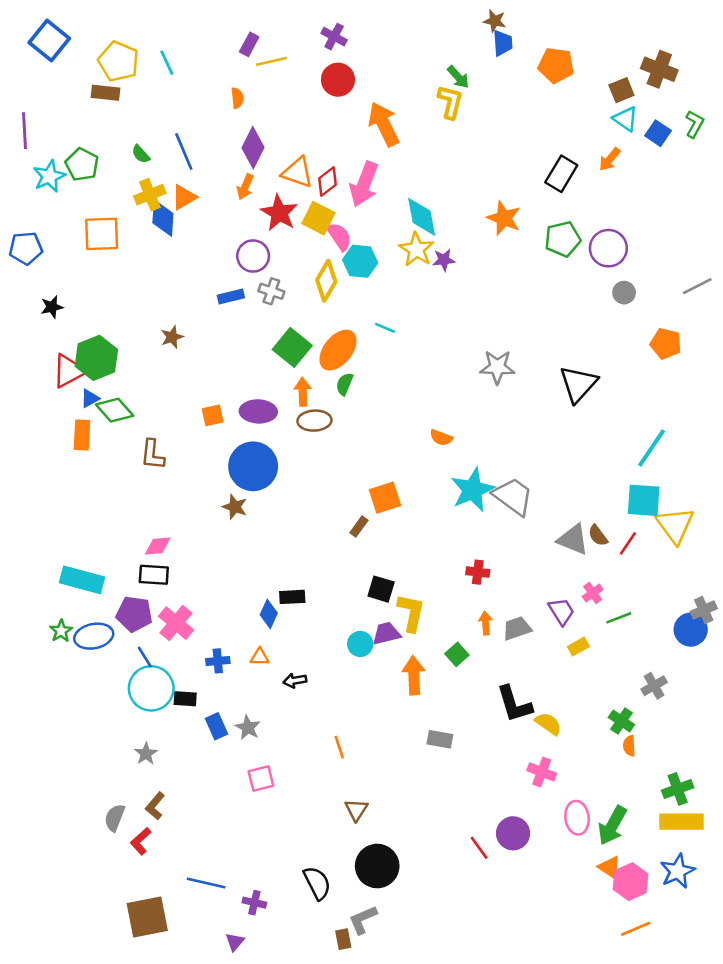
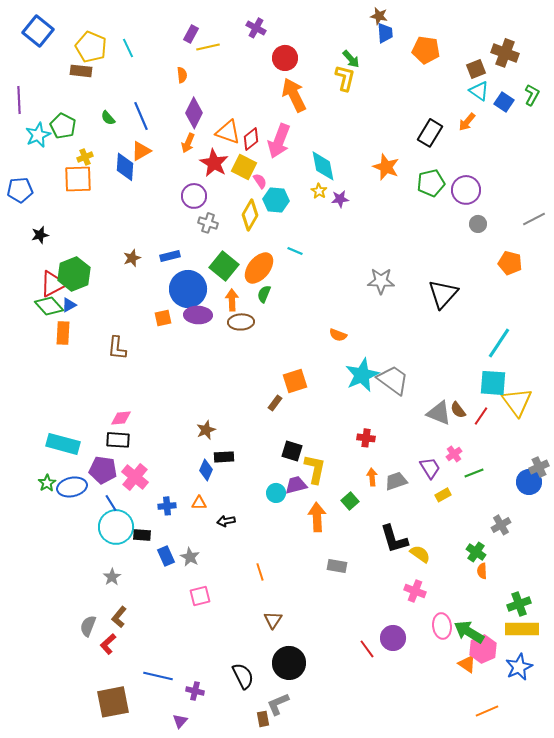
red circle: (338, 80) -> (285, 58), moved
yellow cross: (150, 195) -> (85, 157), moved, size x0.7
pink semicircle: (339, 236) -> (260, 181), size x0.7
yellow star: (416, 249) -> (319, 191), size x0.6
blue rectangle: (231, 297) -> (170, 256), moved
green diamond: (115, 410) -> (49, 306), moved
blue circle: (253, 466) -> (188, 289), moved
brown star: (235, 507) -> (206, 430), moved, turned 30
green arrow: (612, 826) -> (469, 632), turned 92
pink hexagon: (631, 882) -> (483, 649), moved

